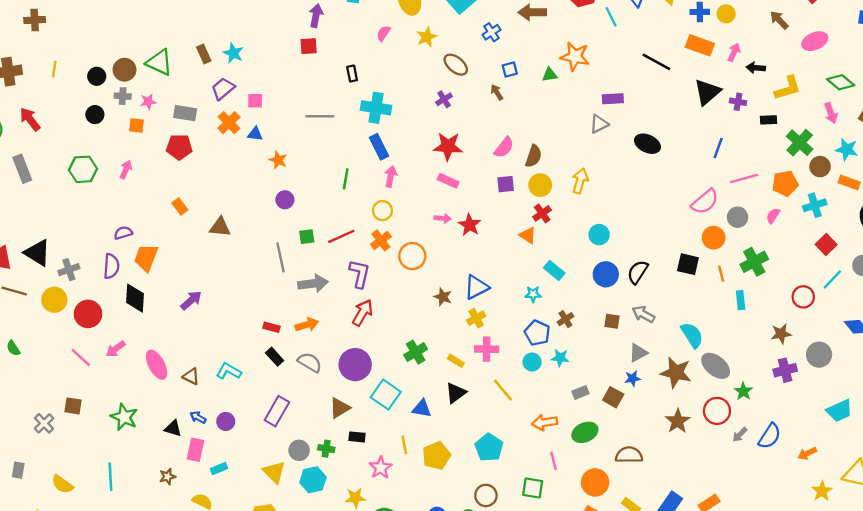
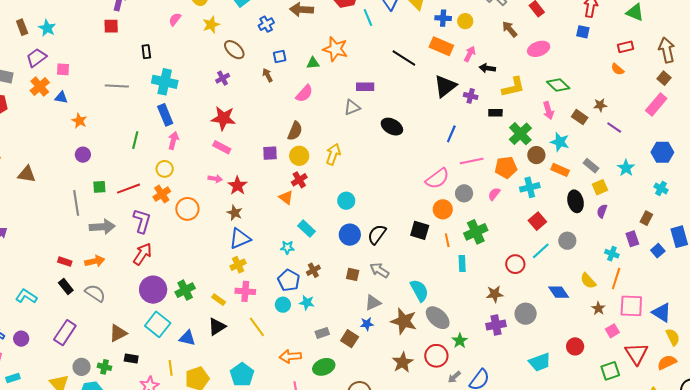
pink semicircle: (504, 147) -> (304, 93), moved
brown star: (443, 297) -> (235, 213), moved
purple circle: (355, 365) -> (153, 290), moved

